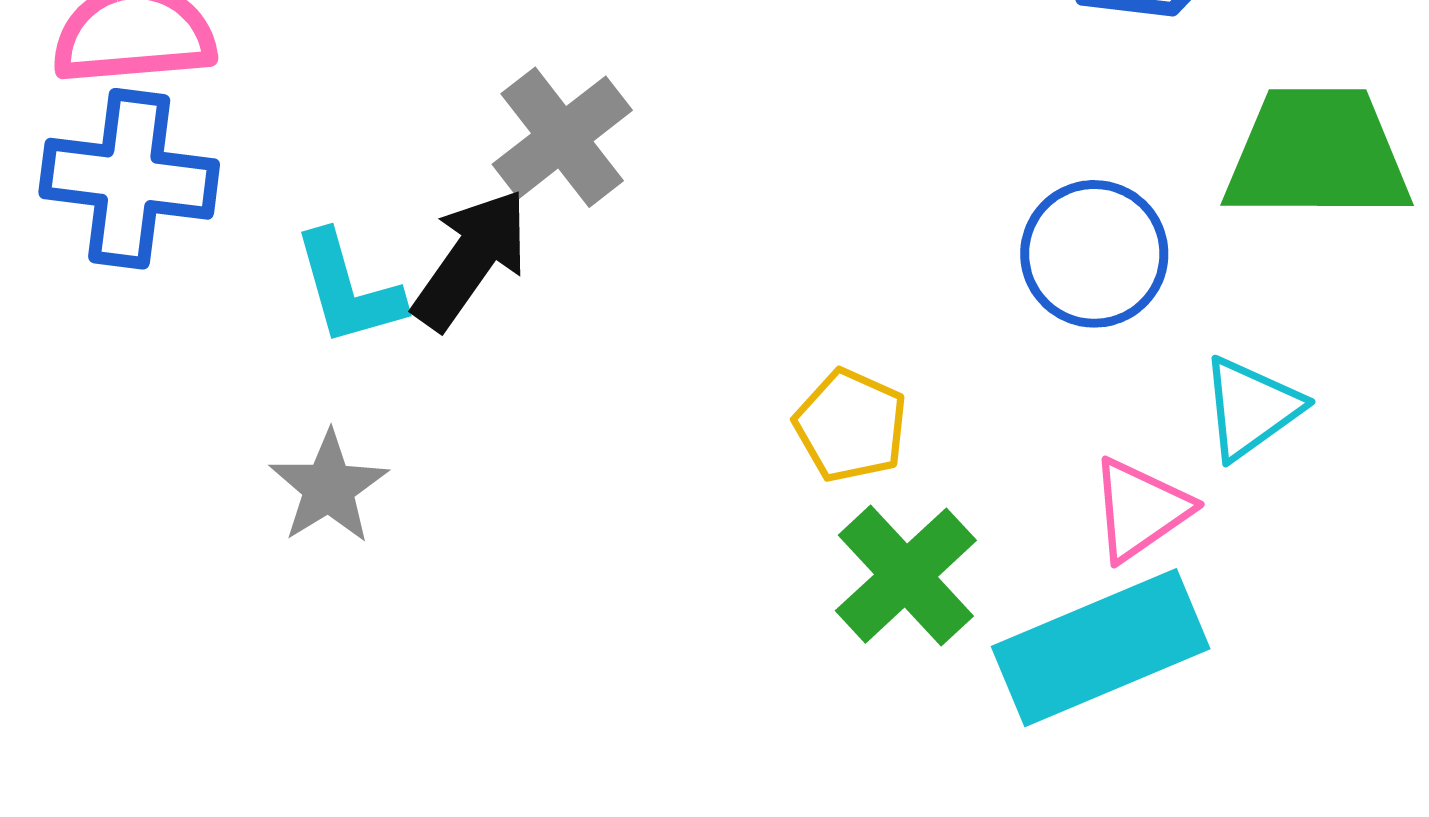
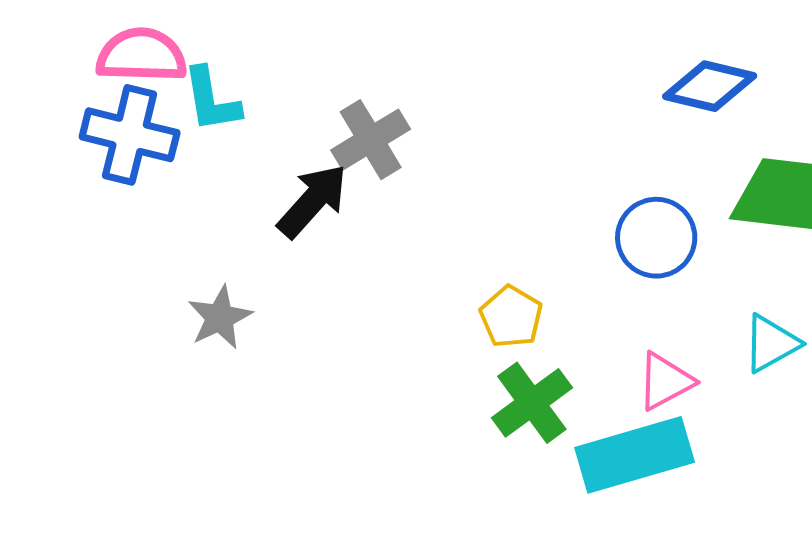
cyan L-shape: (348, 289) -> (211, 100), moved
cyan triangle: (1251, 408) -> (771, 343), moved

